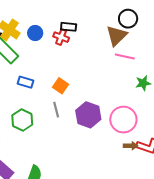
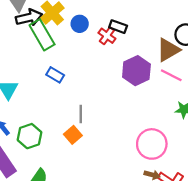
orange square: (61, 86) -> (73, 135), moved
purple hexagon: (88, 115) -> (136, 71), moved
green hexagon: (22, 120) -> (29, 136), moved

